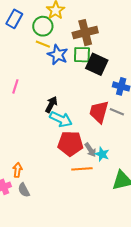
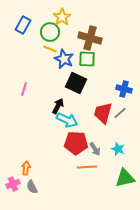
brown cross: (85, 33) -> (90, 38), turned 30
black square: (97, 64) -> (76, 83), moved
gray line: (117, 112) -> (120, 113), turned -64
cyan star: (102, 154) -> (118, 149), moved

